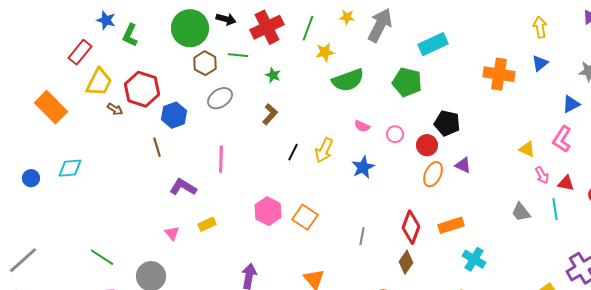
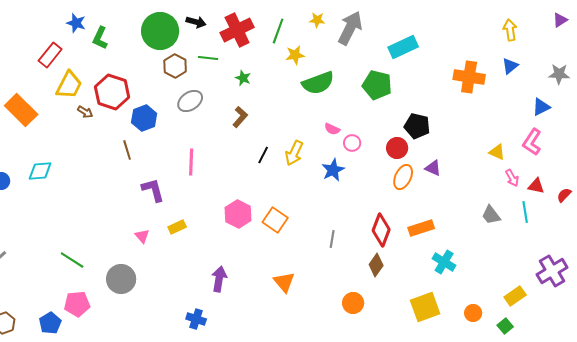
pink circle: (395, 134) -> (352, 143), moved
purple L-shape: (183, 187) -> (153, 190), turned 44

